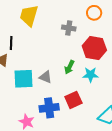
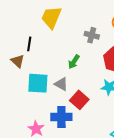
green arrow: (69, 67) -> (74, 62), moved
red square: (73, 100) -> (79, 100), moved, turned -30

